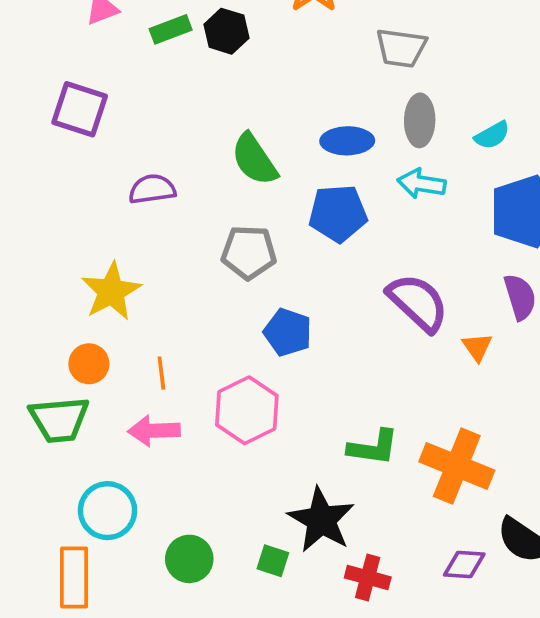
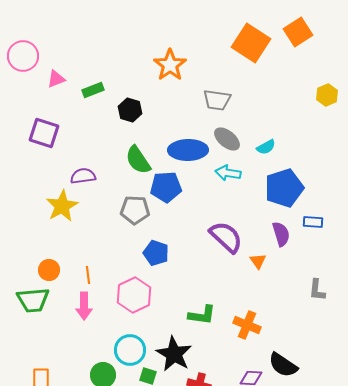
black hexagon: (226, 31) -> (130, 110), moved
gray ellipse: (420, 120) -> (227, 139), turned -52
blue ellipse: (347, 141) -> (188, 150), size x1.4
blue pentagon: (338, 213) -> (166, 187), moved
yellow star: (111, 291) -> (62, 206), moved
pink arrow: (154, 431) -> (84, 306), turned -88
orange cross: (457, 466) -> (247, 325), size x0.7
cyan circle: (108, 511) -> (130, 350), moved

